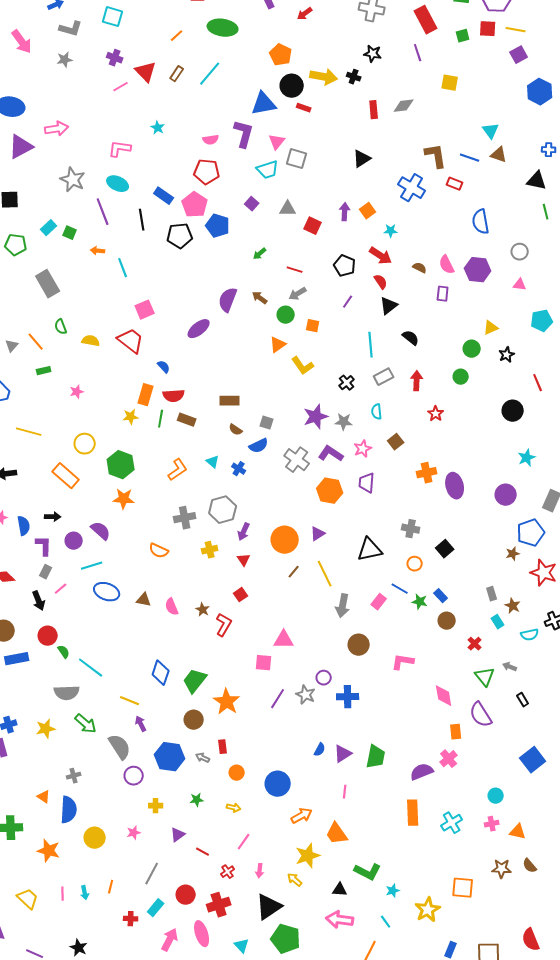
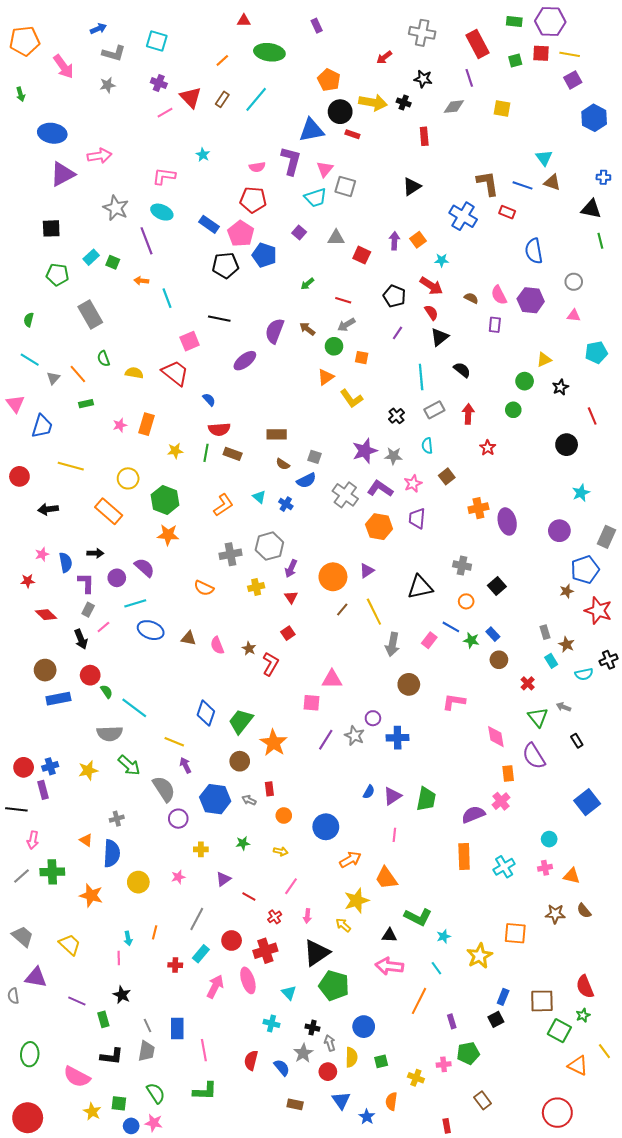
red arrow: (305, 14) -> (384, 57), moved
gray diamond: (404, 106) -> (454, 107), moved
black line: (142, 220) -> (219, 319), moved, turned -70
orange rectangle: (146, 395) -> (147, 424), moved
pink line: (63, 894) -> (119, 958), moved

